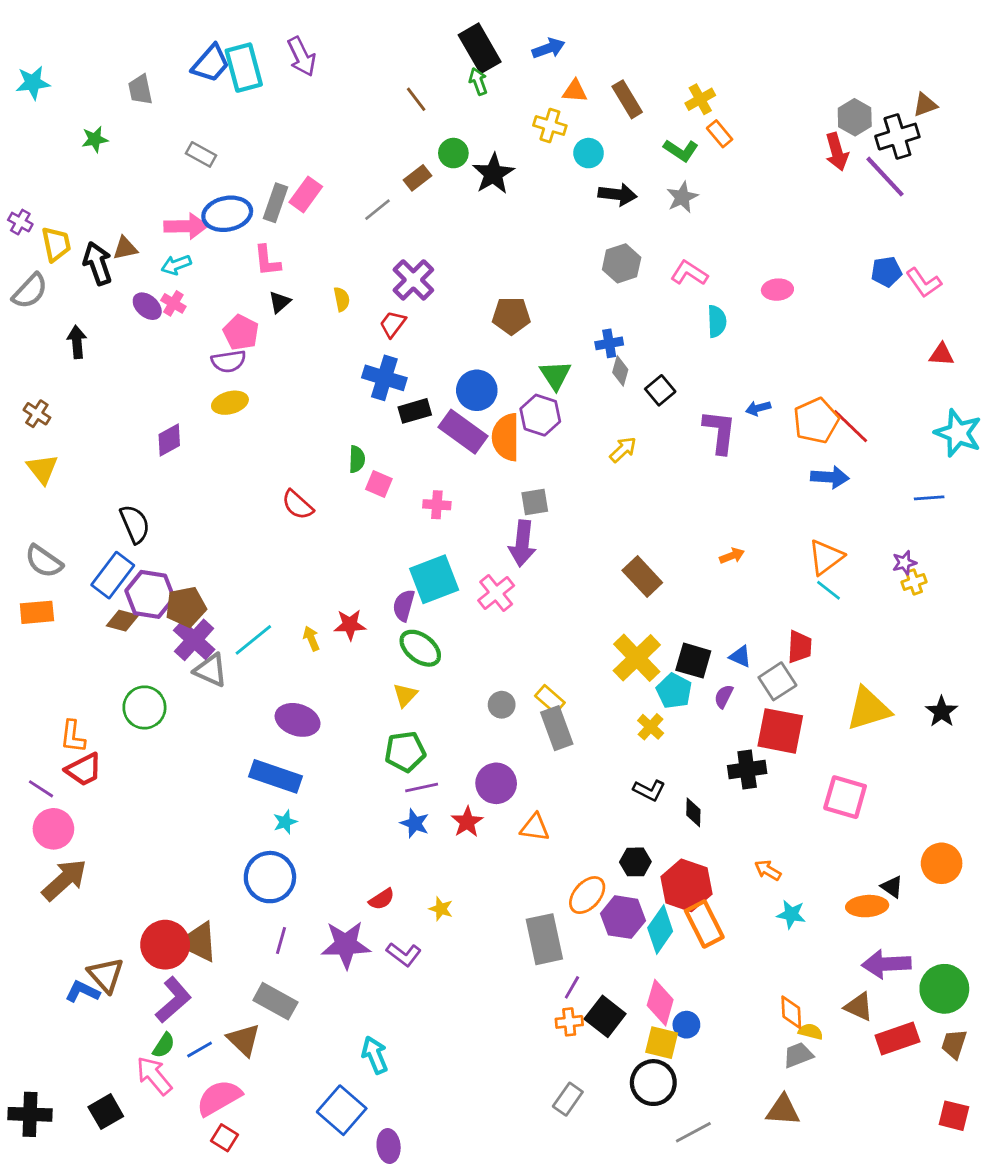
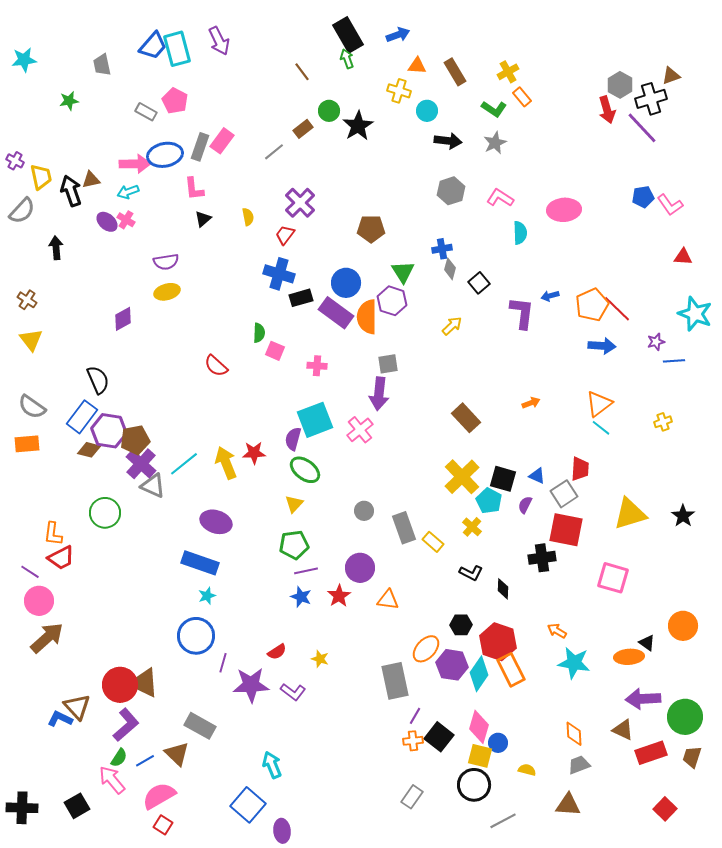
pink ellipse: (777, 290) -> (564, 210), size x1.5
pink pentagon: (241, 332) -> (175, 101), moved
purple star: (904, 563) -> (656, 342), moved
yellow arrow: (311, 639) -> (226, 463), size x1.8
yellow rectangle: (550, 699) -> (433, 542), moved
cyan star: (791, 914) -> (574, 663), size x1.5
purple line: (281, 941) -> (223, 663), moved
yellow semicircle: (811, 1032) -> (527, 770), moved
red square: (954, 1116) -> (665, 809), moved, turned 30

